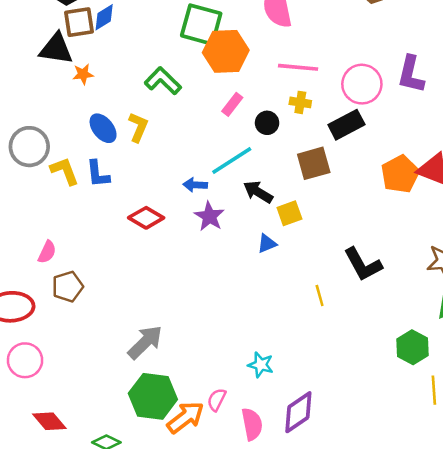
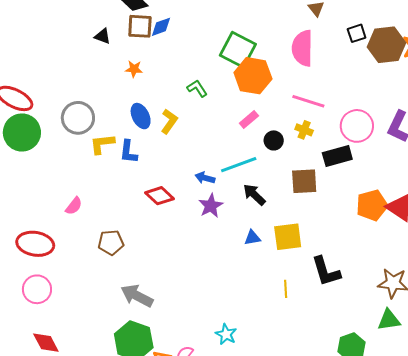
black triangle: (56, 49) -> (103, 36), moved, size x0.6
green L-shape: (163, 81) -> (197, 88), size x0.7
yellow L-shape: (65, 171) -> (102, 144), turned -88
yellow square: (289, 213) -> (288, 237), moved, size x1.4
brown pentagon: (68, 287) -> (111, 242), moved
gray arrow: (145, 342) -> (137, 296), turned -120

